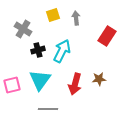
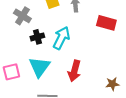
red rectangle: (107, 36) -> (106, 23), turned 72
brown star: (99, 79) -> (112, 84), moved

